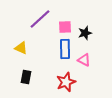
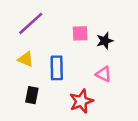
purple line: (40, 19) -> (31, 23), moved
blue rectangle: (65, 49) -> (57, 68), moved

